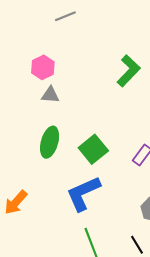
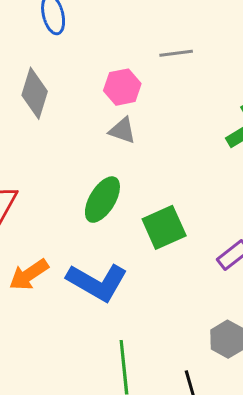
gray line: (65, 16) -> (176, 53), moved
blue L-shape: (83, 193) -> (97, 282), moved, turned -141

